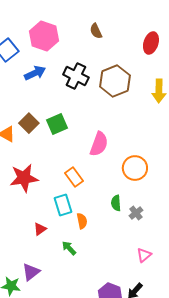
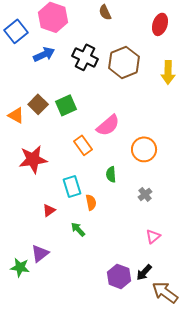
pink semicircle: (99, 144) -> (108, 125), turned 30
orange rectangle: (74, 177) -> (83, 145), moved
green semicircle: (116, 203) -> (111, 174), moved

